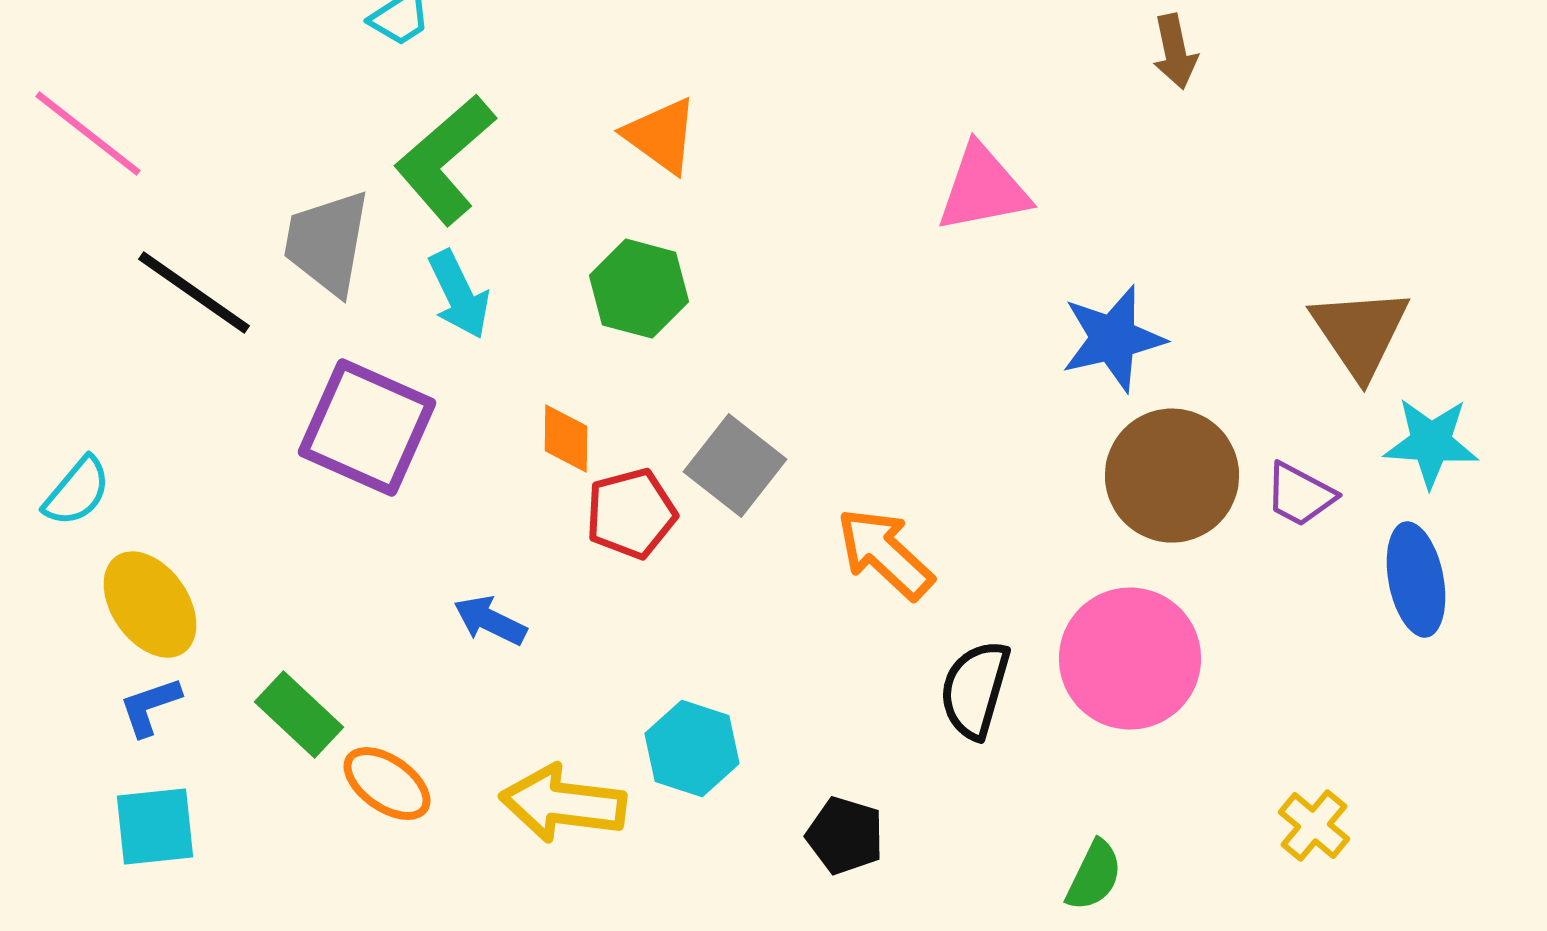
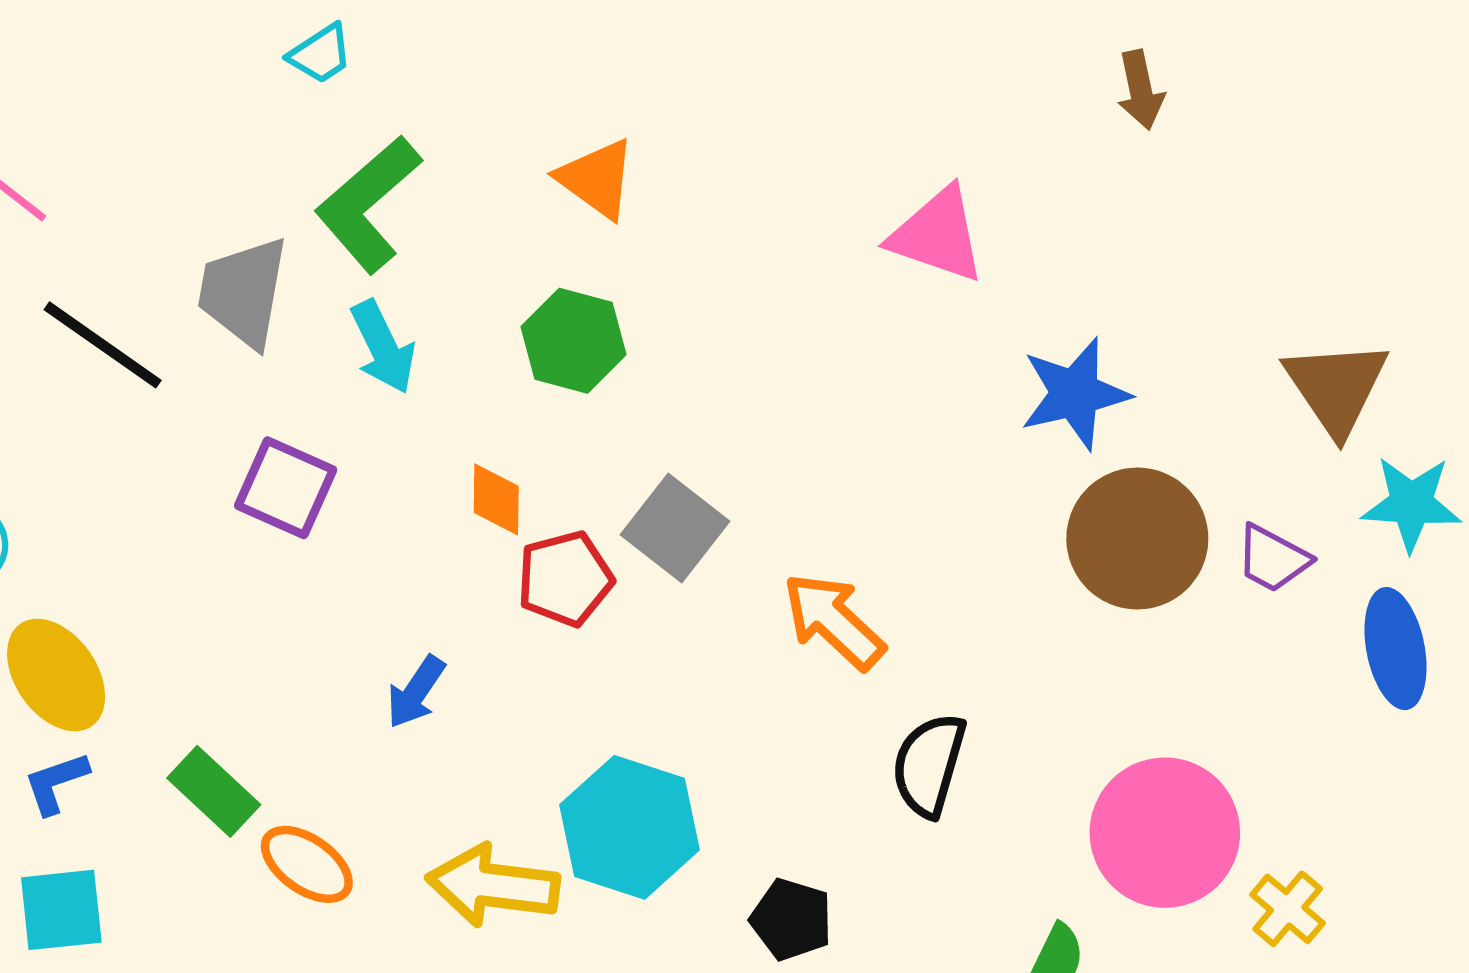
pink triangle: (983, 189) -> (937, 235), turned 30
purple square: (367, 428) -> (286, 488), size x0.7
blue arrow: (490, 621) -> (416, 692), turned -82
pink circle: (1130, 659) -> (1165, 833), moved
cyan hexagon: (692, 749) -> (630, 827), size x1.4

